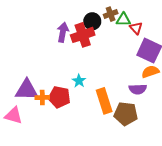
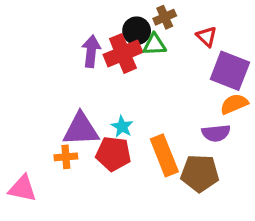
green triangle: (123, 20) -> (154, 45), moved
purple triangle: (27, 90) -> (81, 129), moved
red pentagon: (59, 97) -> (113, 154), moved

